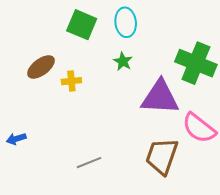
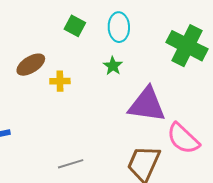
green square: (82, 25) -> (75, 26), size x0.7
green cross: (196, 63) -> (187, 46), moved

